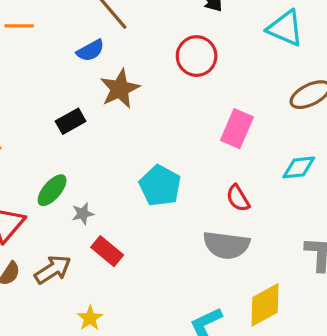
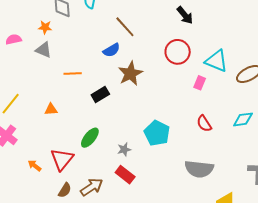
orange line: (19, 26) -> (73, 74), moved
cyan triangle: (285, 28) -> (216, 61), moved
pink rectangle: (237, 129) -> (200, 83), moved, size x0.6
red semicircle: (238, 198) -> (204, 124), moved
gray star: (83, 214) -> (124, 149), moved

